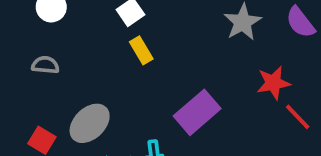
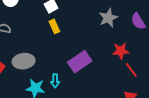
gray ellipse: (90, 123) -> (24, 61), turned 30

